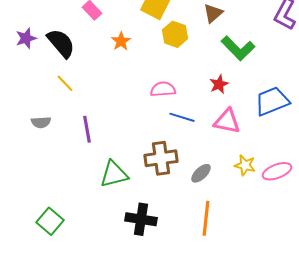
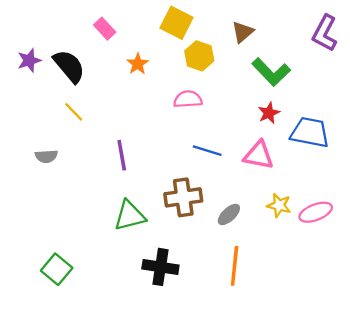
red star: (219, 84) -> (269, 113), moved
pink semicircle: (163, 89) -> (188, 99), moved
blue trapezoid: (272, 101) -> (310, 132), turned 33
purple line: (87, 129) -> (122, 155), moved

